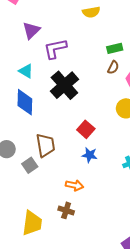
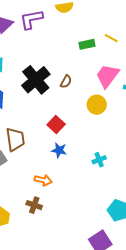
purple L-shape: (55, 49) -> (31, 19), moved
brown semicircle: (113, 67) -> (66, 82), moved

